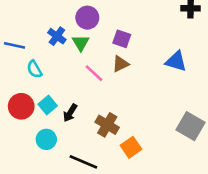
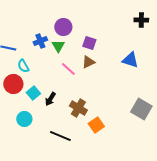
blue cross: (57, 36) -> (40, 41), turned 32
red circle: (21, 106) -> (13, 84), moved
cyan circle: (46, 139) -> (24, 119), moved

